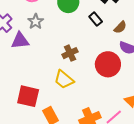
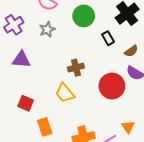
purple triangle: (20, 41) -> (21, 60), moved
red square: (28, 96) -> (26, 103), size x0.7

